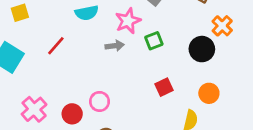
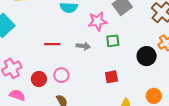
red line: (56, 46) -> (52, 44), moved, turned 35
gray arrow: (115, 46) -> (83, 46), moved
orange circle: (209, 93) -> (154, 96), moved

